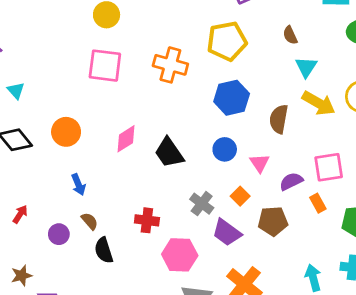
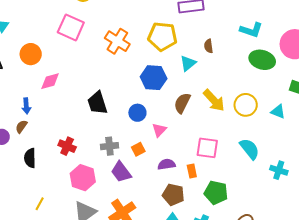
cyan triangle: (306, 67) -> (188, 63), moved
orange circle: (66, 132) -> (31, 54), moved
pink diamond: (126, 139) -> (50, 81), moved
purple semicircle: (291, 181) -> (166, 164), moved
gray cross: (202, 204) -> (109, 146), turned 30
brown semicircle: (90, 221) -> (21, 127), moved, turned -120
brown pentagon: (273, 221) -> (173, 195), moved

